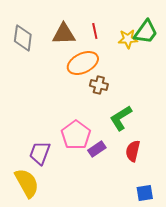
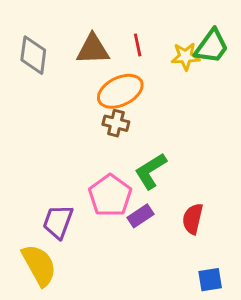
brown cross: (99, 85) -> (116, 123), moved
green L-shape: (121, 118) -> (151, 171), moved

